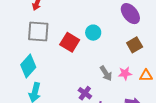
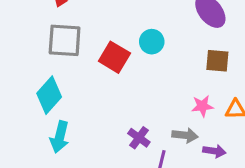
brown square: (135, 45) -> (217, 61), turned 35
gray arrow: (106, 73) -> (185, 135), moved, turned -49

